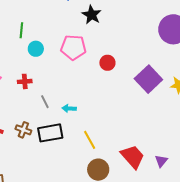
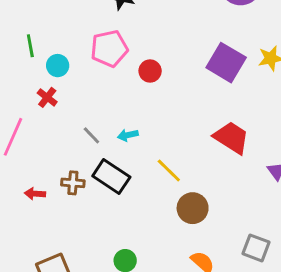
red circle: (107, 63) -> (150, 71), moved
red cross: (25, 81) -> (47, 97), moved, turned -32
black rectangle: (50, 133) -> (111, 176), turned 60
red trapezoid: (133, 157) -> (231, 138), moved

